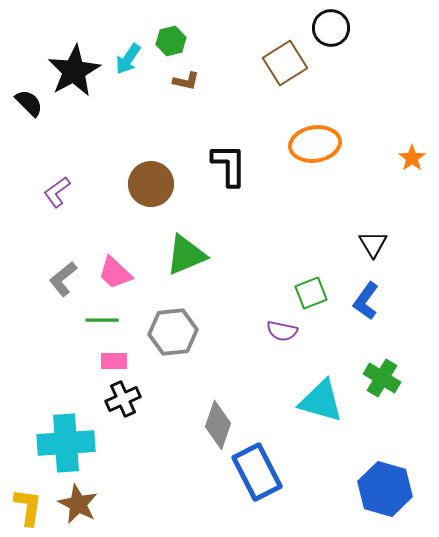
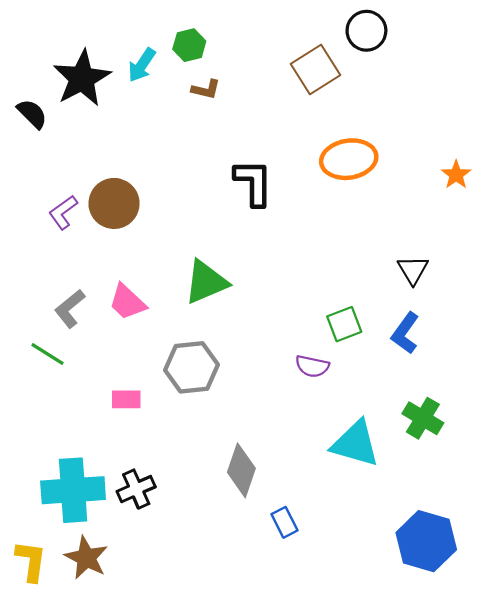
brown circle: (151, 184) -> (114, 203), moved
green line: (102, 320) -> (48, 354), moved, turned 32
black cross: (123, 399) -> (136, 489), moved
blue rectangle: (257, 472) -> (285, 522), size x0.5

